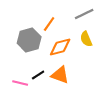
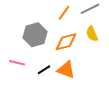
orange line: (49, 24) -> (64, 13), moved
pink line: (20, 83) -> (17, 63), moved

